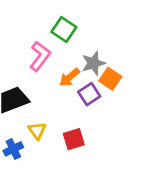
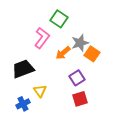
purple square: (89, 94) -> (77, 78), moved
red square: (74, 139) -> (80, 99), moved

